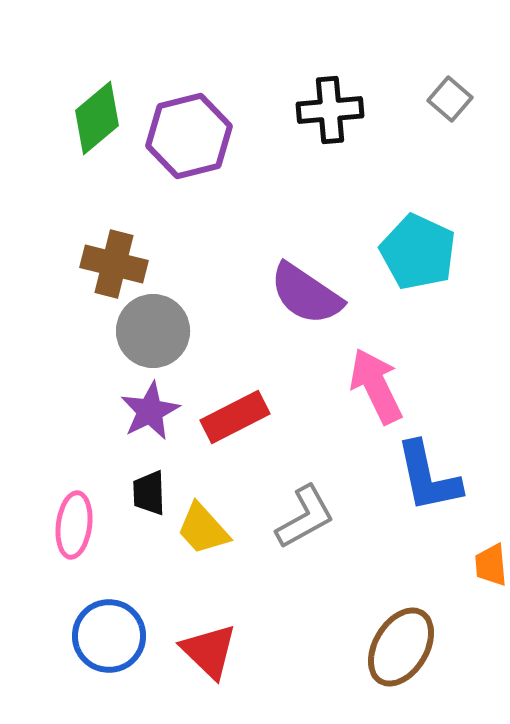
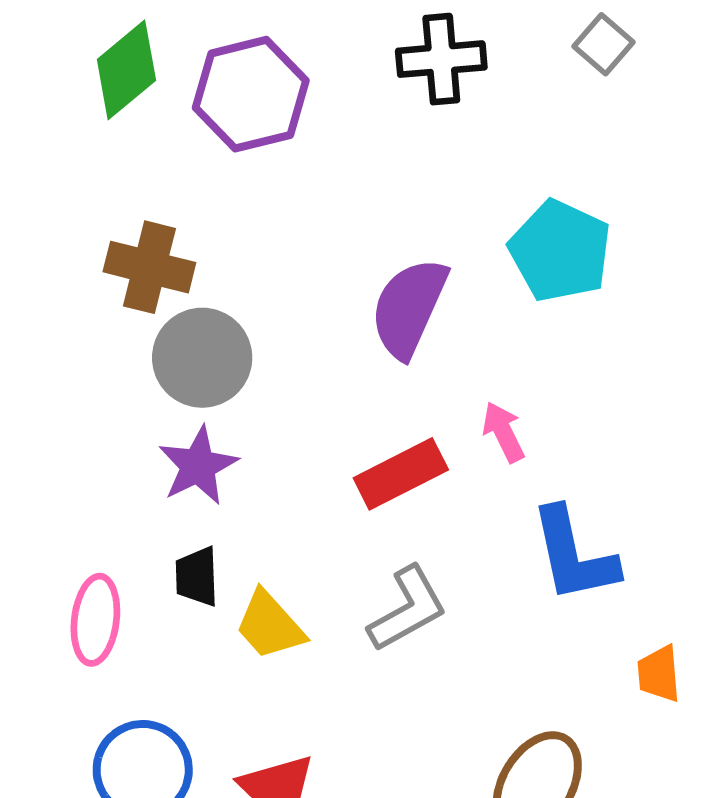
purple semicircle: (306, 294) -> (409, 308), turned 80
pink arrow: (376, 386) -> (503, 432), size x0.6
red rectangle: (235, 417) -> (401, 474), moved

